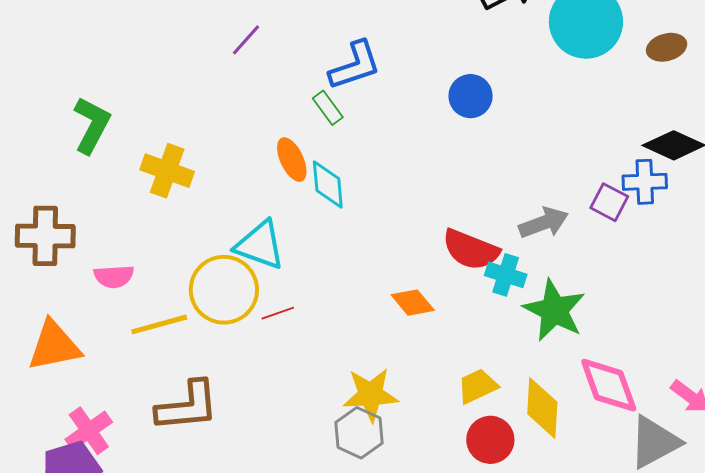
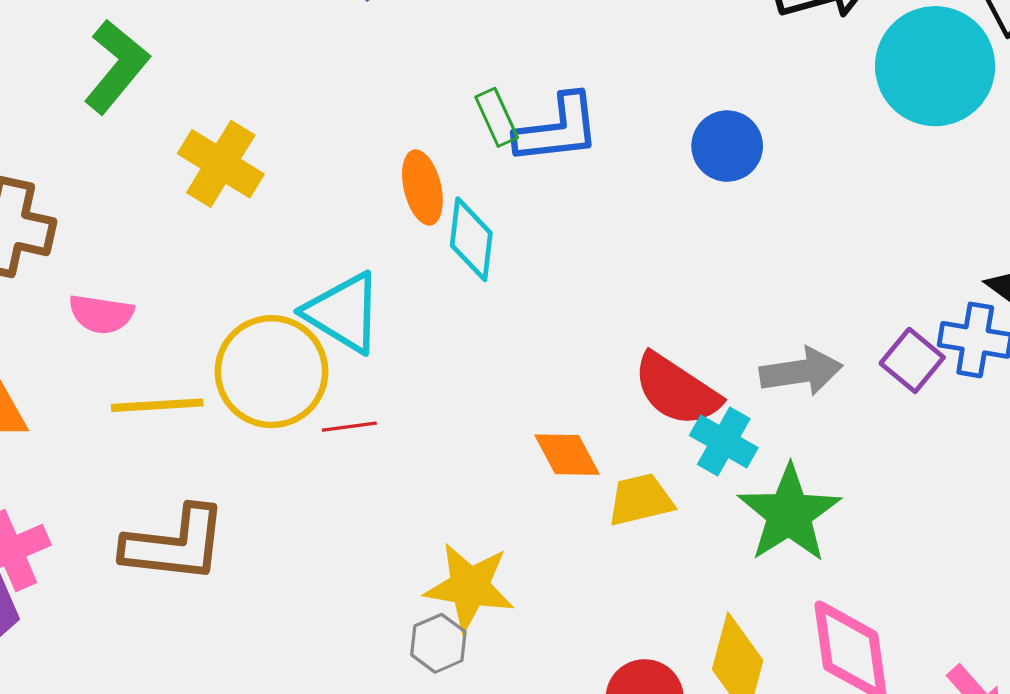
blue L-shape: (355, 65) -> (558, 129), moved
yellow trapezoid: (477, 386) -> (641, 500), moved
gray hexagon: (359, 433) -> (438, 643), size x0.7

